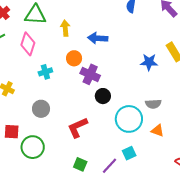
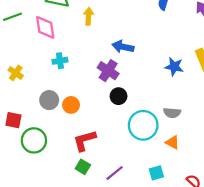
blue arrow: (98, 38) -> (123, 47), moved
pink diamond: (28, 44) -> (45, 27), turned -35
orange circle: (74, 58) -> (71, 105), moved
red L-shape: (78, 127) -> (85, 140), moved
cyan square: (129, 153) -> (156, 173), moved

